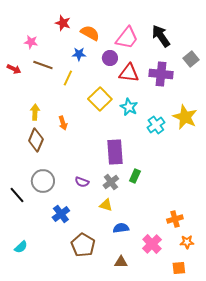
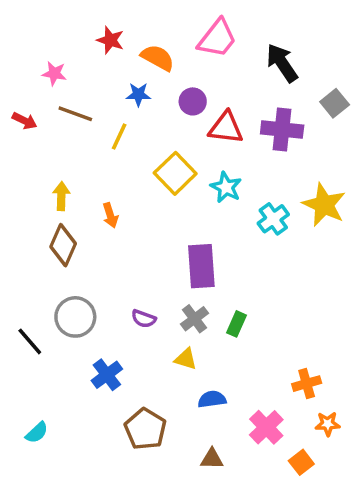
pink trapezoid: (127, 38) -> (217, 38), moved
green rectangle: (135, 176) -> (236, 324), moved
orange square: (179, 268) -> (301, 462), moved, turned -32

